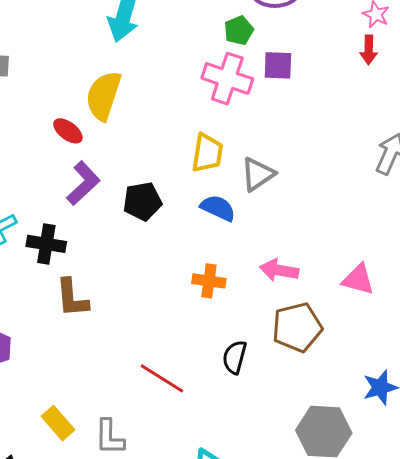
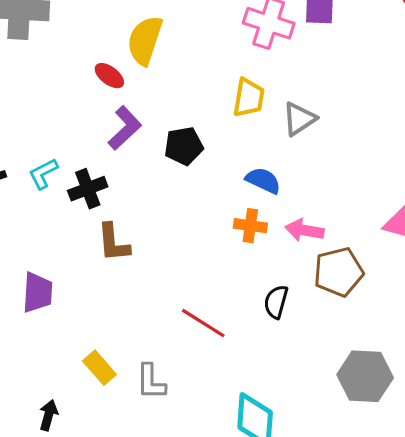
blue semicircle: (218, 208) -> (263, 180), moved
black cross: (46, 244) -> (88, 189), turned -30
pink arrow: (279, 270) -> (304, 230), moved

